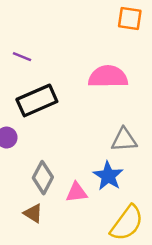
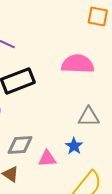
blue star: (108, 176) -> (74, 146), size x0.7
gray diamond: (43, 178) -> (20, 145), turned 56

